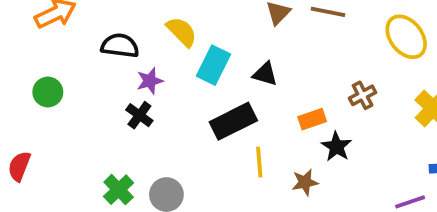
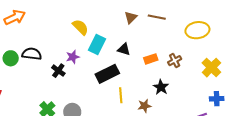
yellow ellipse: (406, 37) -> (197, 30), turned -60
black semicircle: (120, 46) -> (32, 54), moved
purple star: (150, 81) -> (73, 57), moved
orange rectangle: (312, 119) -> (151, 59), moved

